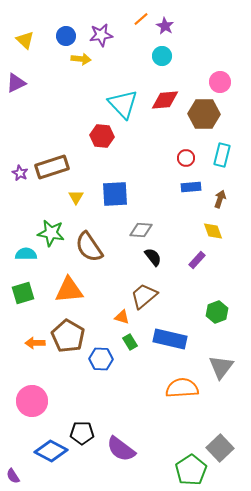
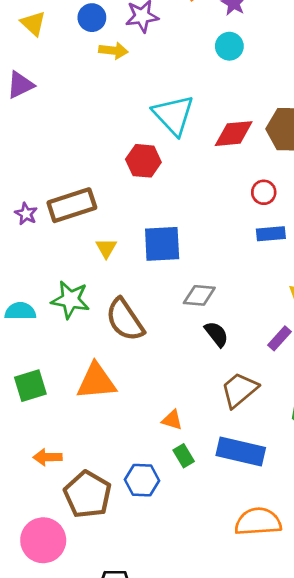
red diamond: (165, 100) -> (234, 134), moved
cyan semicircle: (26, 254) -> (20, 311), moved
brown trapezoid: (144, 296) -> (239, 390), moved
brown pentagon: (68, 336) -> (88, 494), moved

